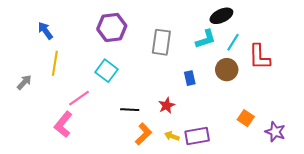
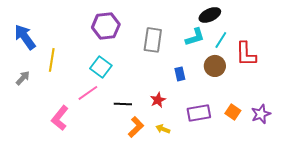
blue arrow: (45, 31) -> (25, 37), moved, size x1.5
pink line: (79, 98) -> (88, 93), moved
purple star: (275, 132) -> (261, 114), moved, turned 30
purple rectangle: (197, 136) -> (199, 113), moved

